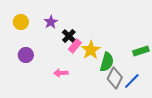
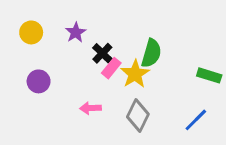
green rectangle: (141, 51) -> (209, 75), turned 35
green semicircle: (107, 62) -> (151, 53), moved
gray diamond: (115, 78) -> (138, 116), moved

